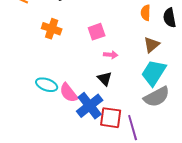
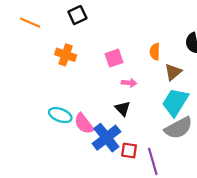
orange semicircle: (146, 13) -> (155, 52), moved
red square: (111, 118) -> (129, 151), size x0.7

